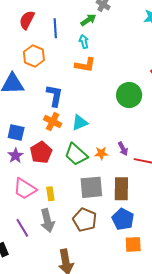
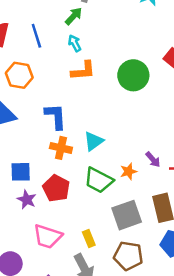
green circle: (129, 95) -> (133, 75), moved
yellow rectangle: (50, 194) -> (89, 239), moved

